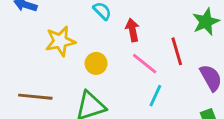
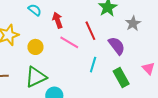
cyan line: (155, 96) -> (93, 65), moved

